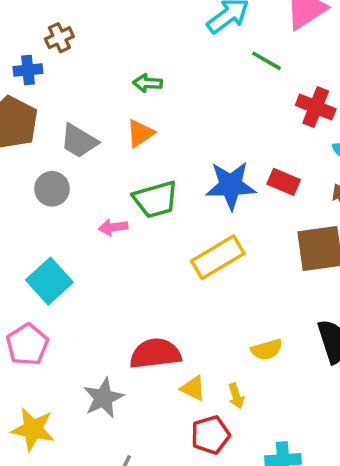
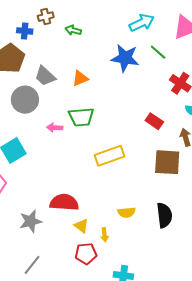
green arrow: (148, 83) -> (73, 30), moved
blue star: (231, 185) -> (125, 58), moved
gray circle: (52, 189) -> (25, 100), size x1.4

